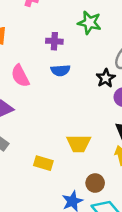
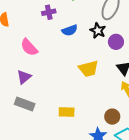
blue semicircle: (60, 70) -> (70, 30), moved
yellow trapezoid: (79, 143) -> (88, 69), moved

